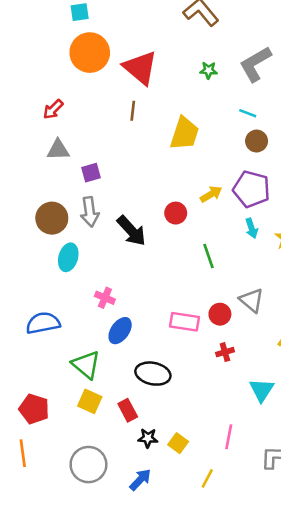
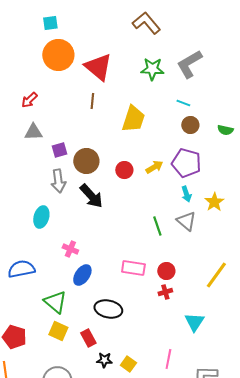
green star: (209, 70) -> (152, 69), size x1.6
red circle: (176, 213) -> (124, 170), moved
brown circle: (52, 218) -> (86, 161), moved
green line: (209, 256) -> (157, 226), moved
gray triangle: (251, 300) -> (186, 221), moved
red circle: (220, 314) -> (166, 271), moved

